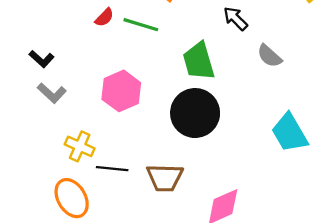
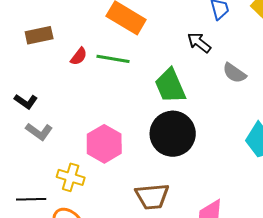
pink hexagon: (121, 91) -> (104, 144), moved
black line: (112, 169) -> (31, 199), moved

